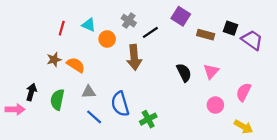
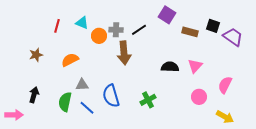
gray cross: (129, 21) -> (116, 30), moved, turned -32
brown star: (54, 60) -> (36, 55), moved
orange semicircle: (76, 65) -> (70, 60), turned -60
black semicircle: (184, 73) -> (170, 67), turned -60
black arrow: (31, 92) -> (34, 95), moved
green semicircle: (57, 100) -> (65, 102), moved
pink arrow: (15, 109) -> (14, 115), moved
green cross: (148, 119) -> (148, 100), moved

